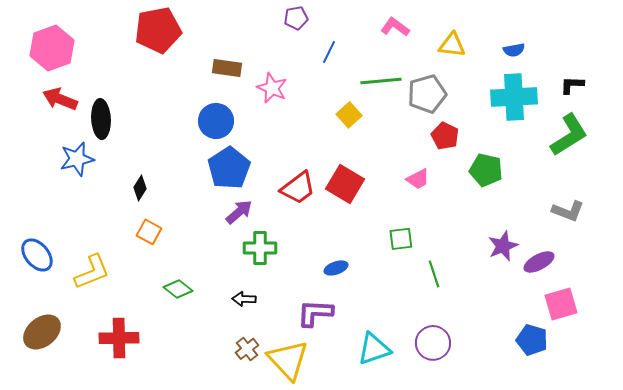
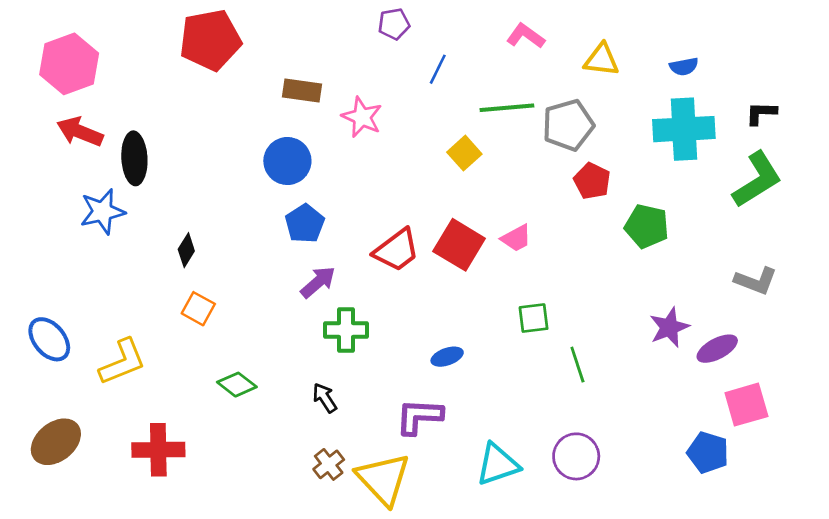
blue pentagon: (229, 168) -> (305, 224), size x0.7
pink trapezoid: (418, 179) -> (516, 238), moved
black arrow: (244, 299) -> (325, 398), turned 55

